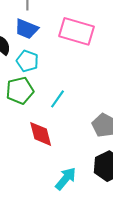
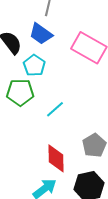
red diamond: (41, 134) -> (56, 158), moved

